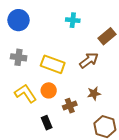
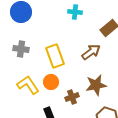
yellow rectangle: (53, 64) -> (55, 56), turned 50
brown star: (94, 93) -> (96, 85), size x1.5

